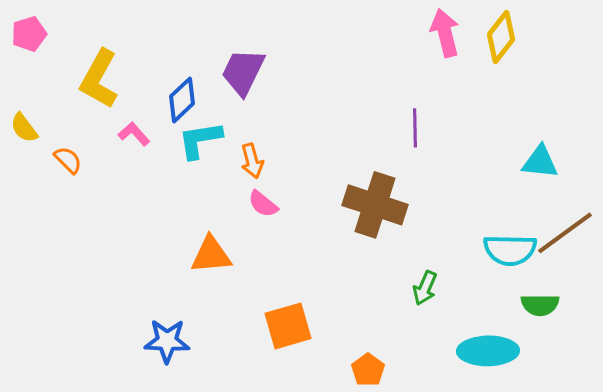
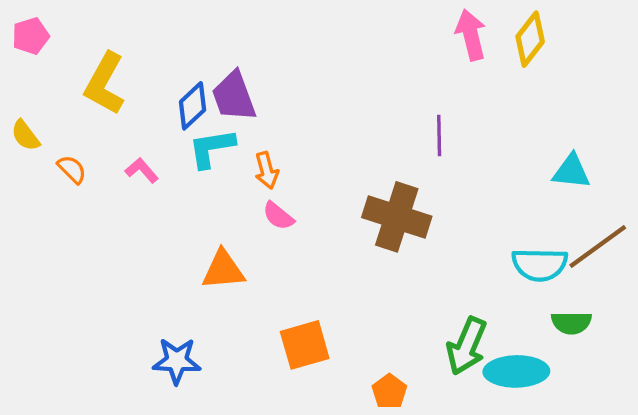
purple trapezoid: (243, 72) -> (234, 96), moved, turned -46
pink L-shape: (134, 134) -> (142, 170), moved
green arrow: (425, 288) -> (467, 346), moved, size x1.6

